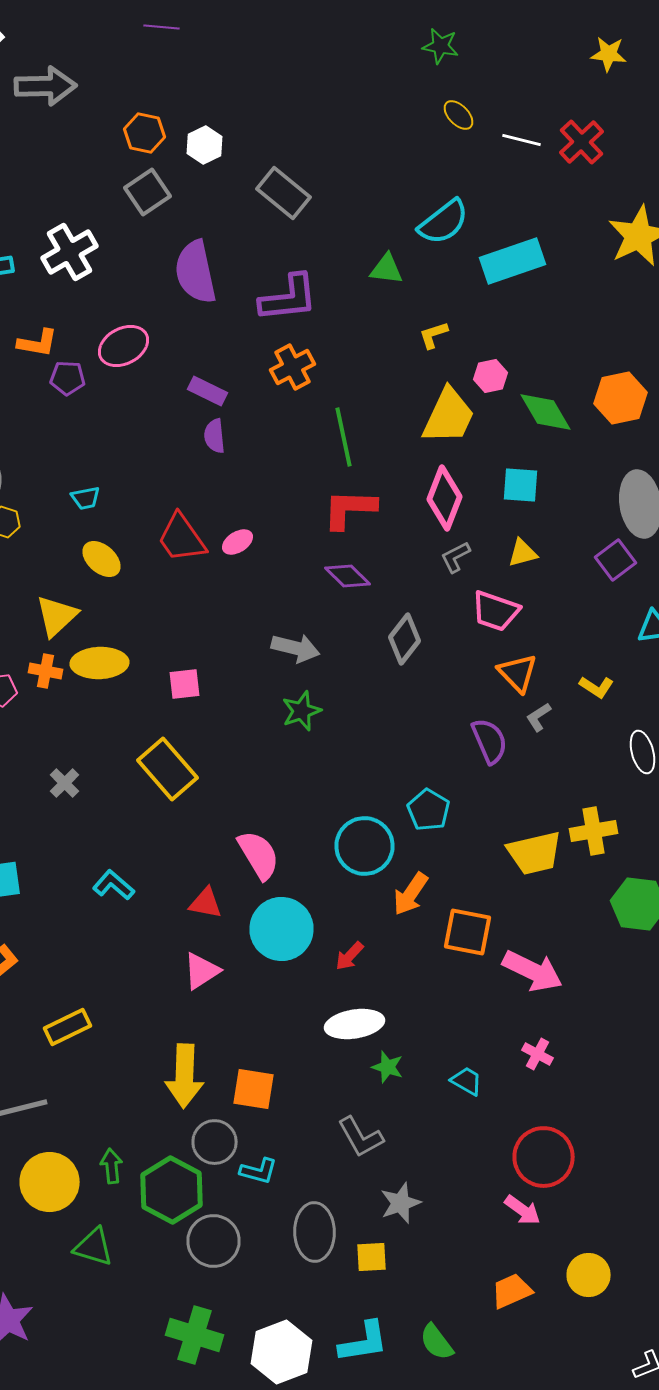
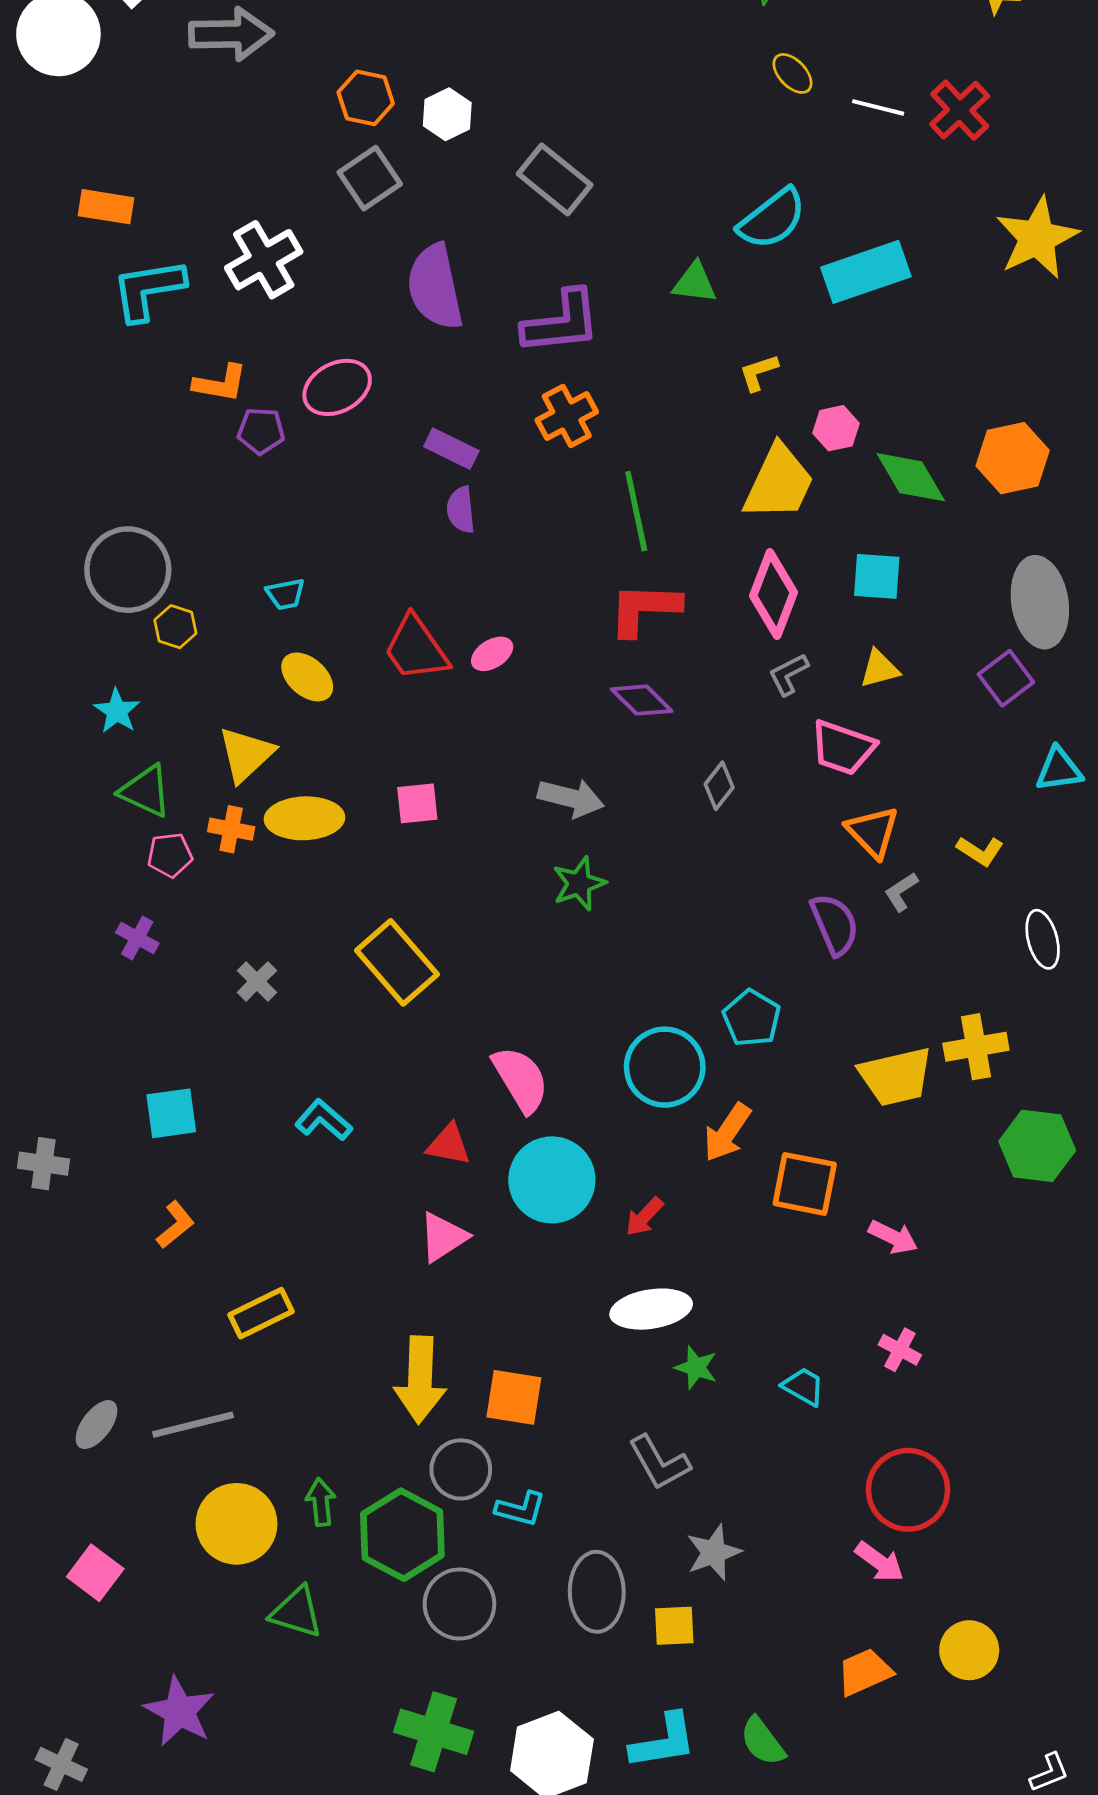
gray diamond: (404, 639) -> (719, 786), size x0.7
pink square: (184, 684) -> (417, 803), moved
pink arrow: (532, 971) -> (893, 1237), size x0.6

